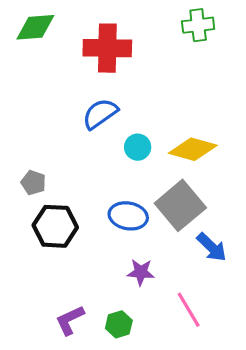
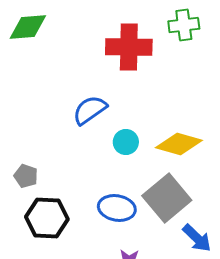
red cross: (107, 48) -> (129, 47), moved

